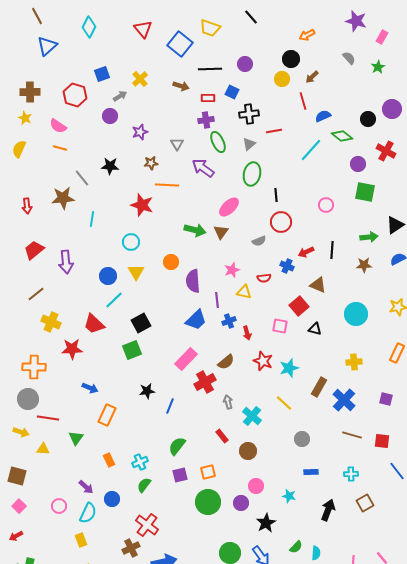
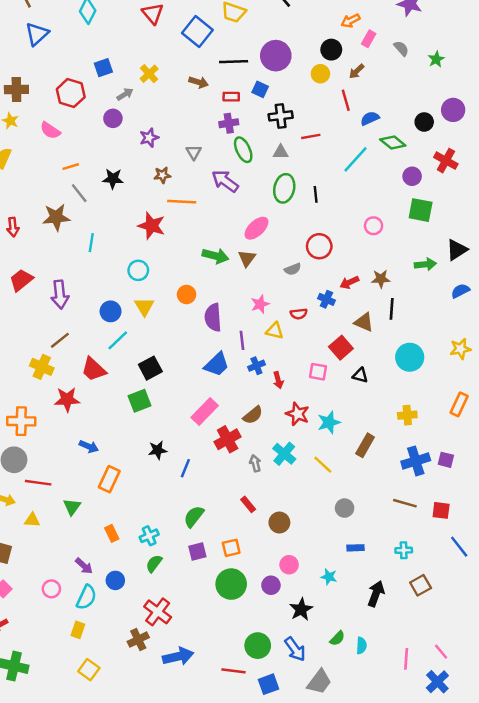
pink rectangle: (382, 37) -> (369, 39), moved
purple circle: (245, 64) -> (276, 56), size x1.6
gray triangle: (249, 144) -> (281, 152), turned 40
orange line: (60, 148) -> (71, 167), moved, turned -32
black line: (276, 195) -> (316, 194), moved
black line: (332, 250) -> (392, 309), moved
brown star: (364, 265) -> (381, 279), moved
brown line: (36, 294) -> (60, 340), moved
blue cross: (344, 400) -> (416, 461), moved, turned 30
cyan cross: (252, 416) -> (284, 454), moved
yellow rectangle: (81, 540) -> (78, 630), turned 40

